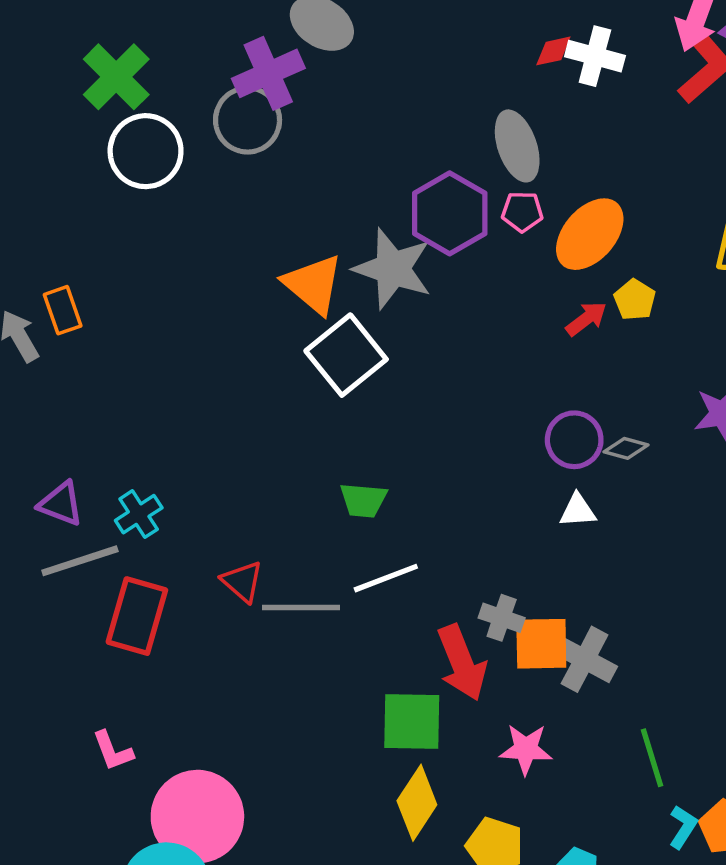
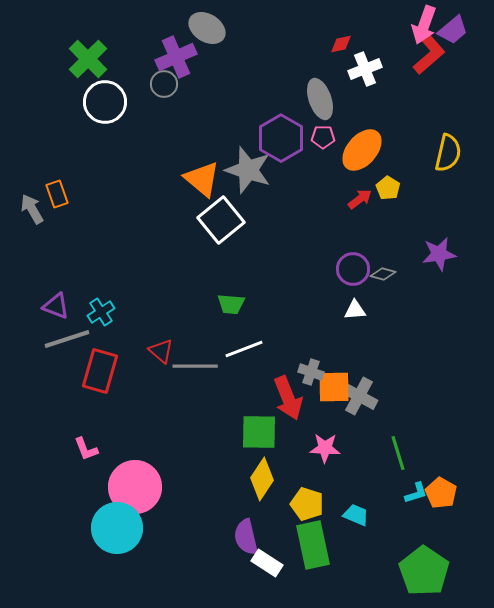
white cross: (595, 56) -> (365, 69), moved, turned -36
gray circle: (248, 120) -> (164, 84), size x0.7
cyan L-shape: (683, 827) -> (416, 493), turned 40

